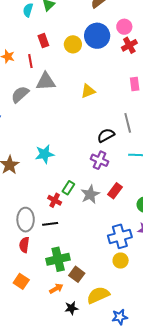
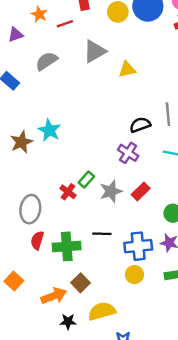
red line: (30, 61) -> (65, 24), turned 72
gray triangle: (46, 82) -> (95, 51), moved, turned -35
cyan star: (45, 154) -> (49, 130), moved, turned 30
black line: (50, 224) -> (102, 234), moved
red semicircle: (24, 245) -> (37, 240), moved
green cross: (58, 259) -> (67, 246), moved
orange arrow: (56, 289) -> (54, 296), size x1.5

